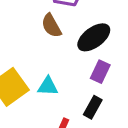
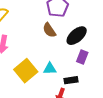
black rectangle: (93, 107) -> (71, 80), moved, turned 56

